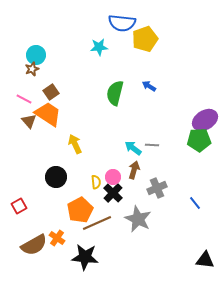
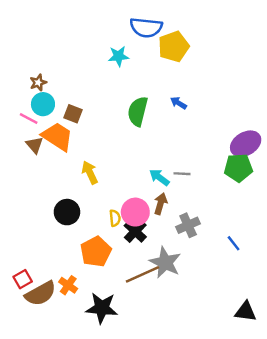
cyan circle: (36, 55) -> (43, 104), moved
brown square: (51, 92) -> (73, 114), moved, turned -35
pink circle: (113, 177) -> (135, 212), size x1.5
red square: (19, 206) -> (23, 279), moved
brown line: (97, 223) -> (142, 274), moved

